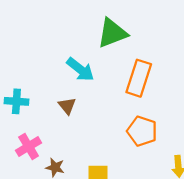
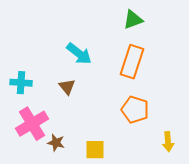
green triangle: (112, 33) -> (133, 20), moved, size x0.7
pink cross: (29, 147) -> (32, 124), size x1.4

